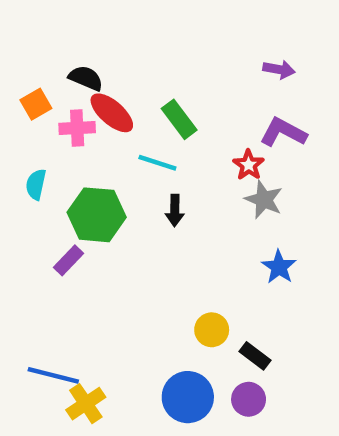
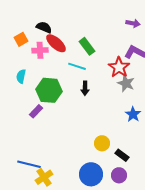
red star: (249, 165) -> (119, 67), size x1.5

